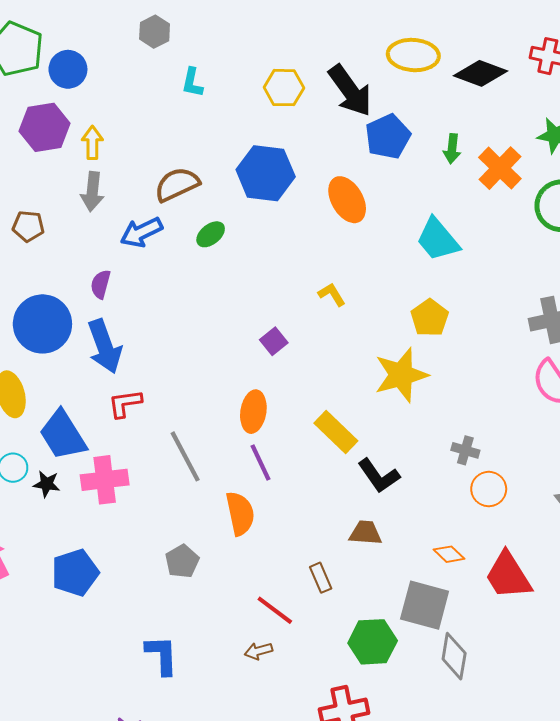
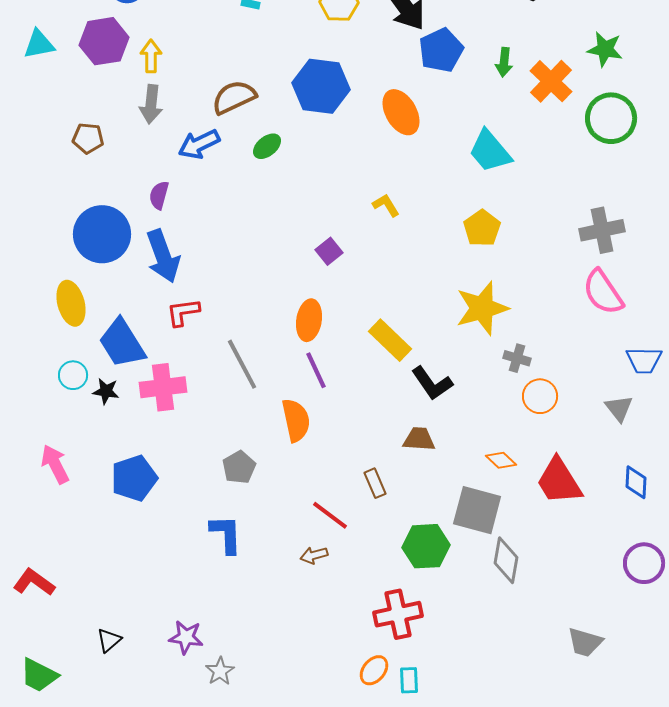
yellow star: (401, 375) -> (482, 308), moved
blue L-shape: (162, 655) -> (226, 534), moved

